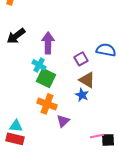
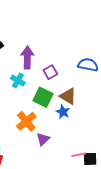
purple square: (81, 59) -> (50, 72), moved
green square: (46, 78) -> (43, 97), moved
orange cross: (47, 104) -> (26, 121), turned 30

